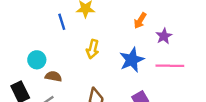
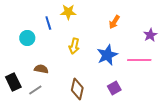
purple star: (164, 36) -> (150, 35), moved
cyan circle: (37, 60) -> (27, 38), moved

